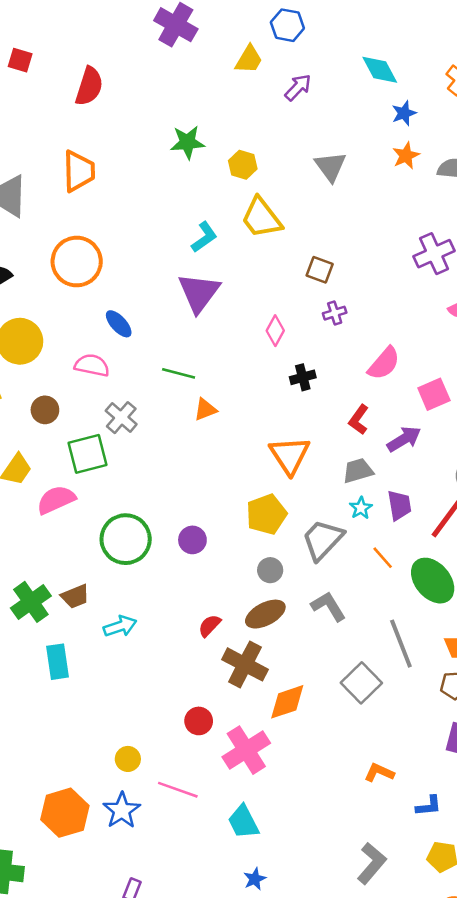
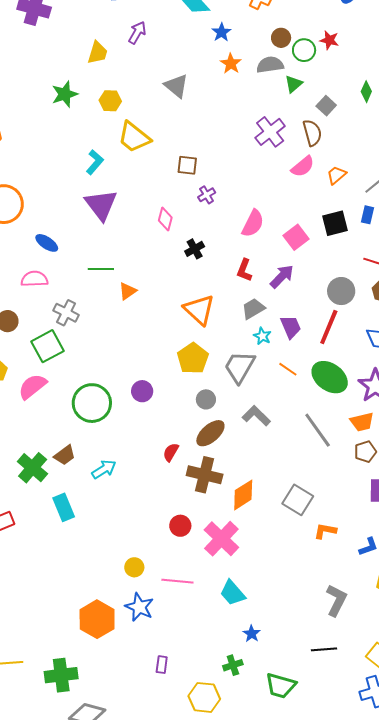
yellow trapezoid: (249, 59) -> (98, 53), moved
gray square: (361, 683) -> (298, 500), moved

